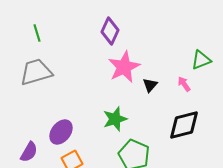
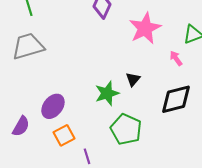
pink star: (124, 67) -> (145, 28), moved
black triangle: (150, 85) -> (133, 79), moved

